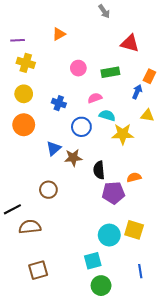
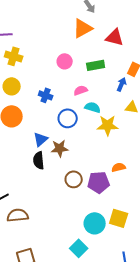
orange triangle: (59, 34) -> (83, 28), moved, size x1.5
black semicircle: (99, 170) -> (39, 160), moved
brown circle: (48, 190) -> (74, 179), moved
cyan square: (93, 261) -> (79, 248), turned -30

